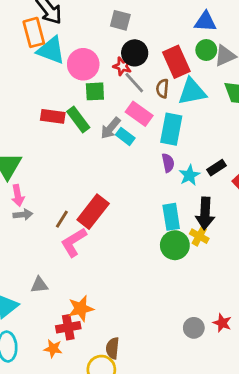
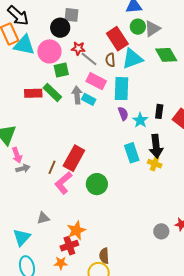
black circle: (135, 53) -> (60, 28), moved
gray arrow: (111, 128) -> (77, 95), turned 144
black rectangle: (217, 168) -> (159, 111), turned -40
green circle: (175, 245) -> (97, 184), moved

